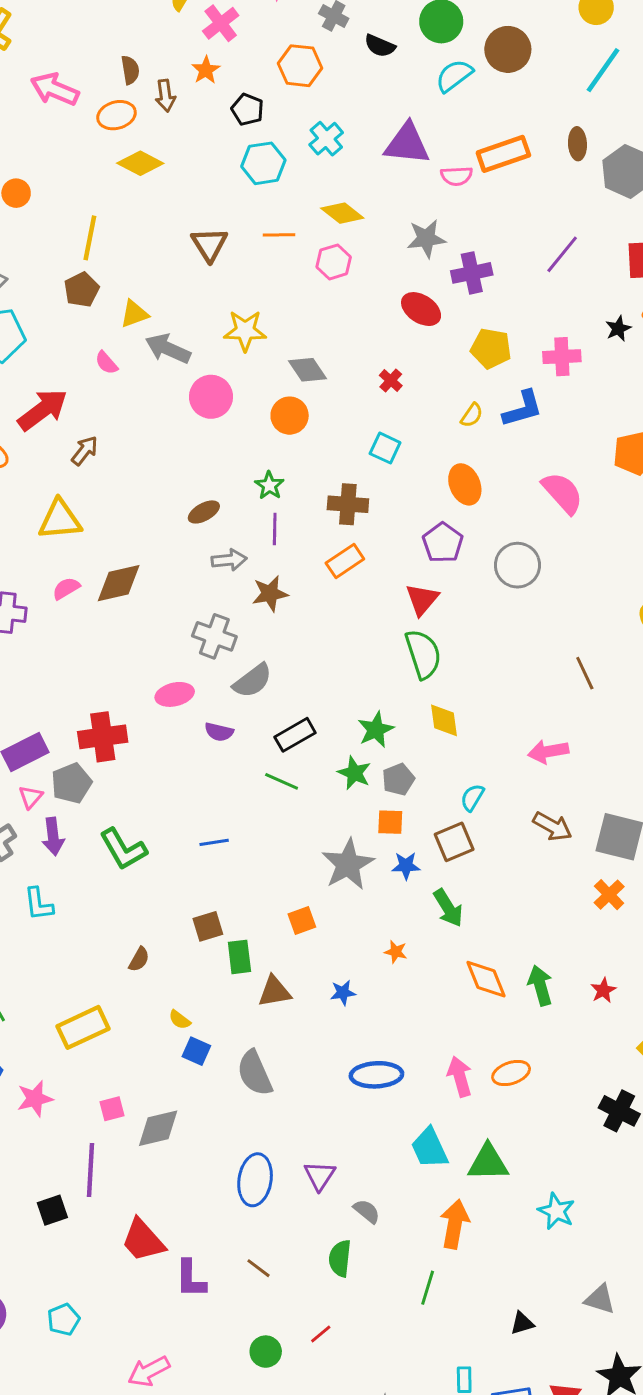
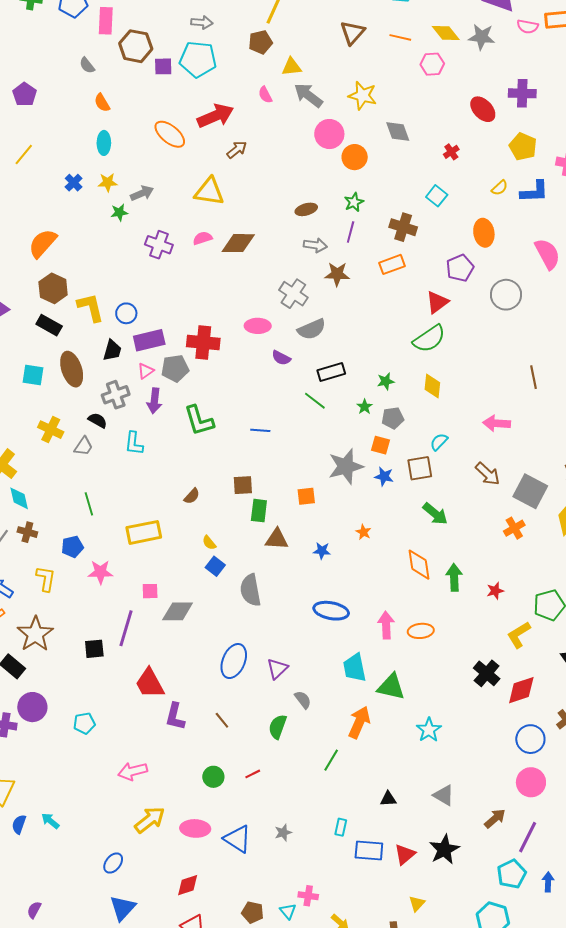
gray star: (426, 239) -> (482, 37), moved
orange circle: (290, 416) -> (355, 157), moved
green semicircle: (423, 654) -> (429, 339), turned 60
green star: (376, 730) -> (386, 381), size x0.7
green star: (354, 773) -> (365, 407), size x0.7
green arrow: (448, 908) -> (435, 514), moved, turned -32

